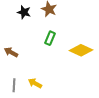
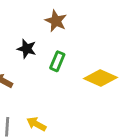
black star: (24, 12) -> (27, 49), moved

